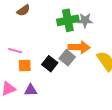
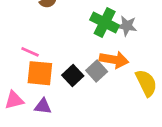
green cross: (68, 20) -> (105, 23), turned 30
orange square: (25, 66) -> (40, 73), size x1.5

